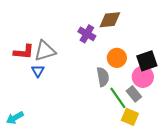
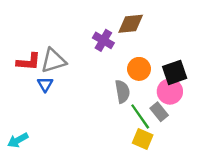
yellow square: (130, 117) -> (143, 139), moved

